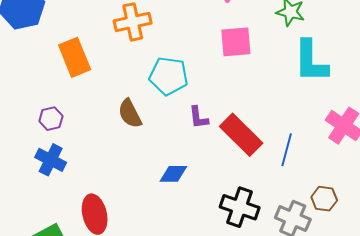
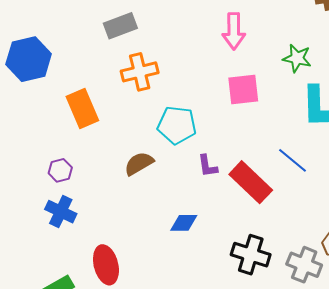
brown semicircle: (130, 114) -> (139, 164), turned 88
blue line: (287, 150) -> (292, 160), moved, turned -64

